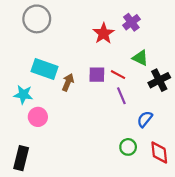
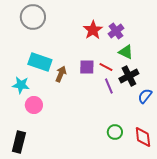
purple cross: (131, 22) -> (116, 31), moved
black cross: (159, 80) -> (129, 76), moved
blue semicircle: (145, 119) -> (145, 96), moved

